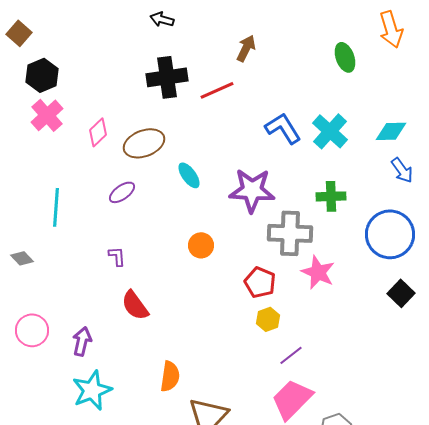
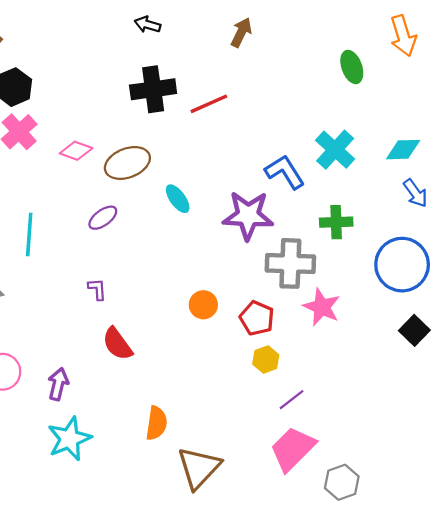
brown arrow: (246, 48) -> (241, 32), moved
blue L-shape: (283, 128) -> (285, 172), moved
pink diamond: (98, 132) -> (76, 151), turned 64
orange circle: (201, 245) -> (203, 305), moved

